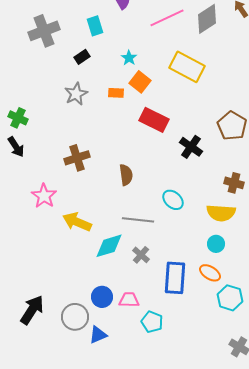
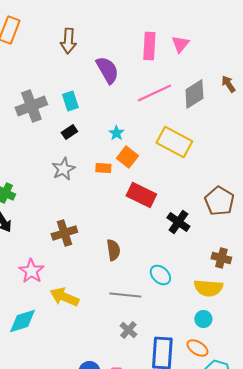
cyan rectangle: (95, 26) -> (70, 101), moved
cyan diamond: (109, 246) -> (22, 321), moved

